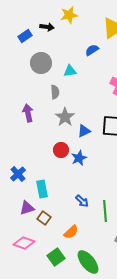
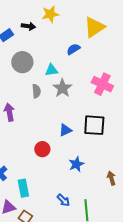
gray star: (65, 117) -> (62, 88), moved
blue star: (79, 158) -> (76, 164), moved

